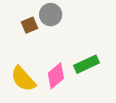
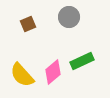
gray circle: (51, 15) -> (69, 17), moved

